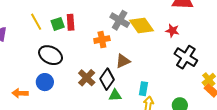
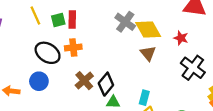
orange cross: (102, 40) -> (73, 48), moved
brown triangle: (123, 61) -> (148, 53), moved, turned -49

